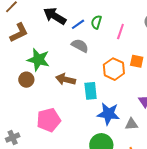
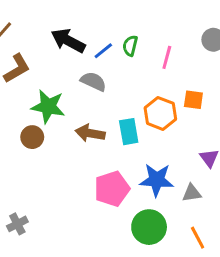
gray semicircle: (80, 46) -> (93, 81), moved
cyan rectangle: (91, 91) -> (129, 132), moved
pink pentagon: (49, 120) -> (112, 189), moved

